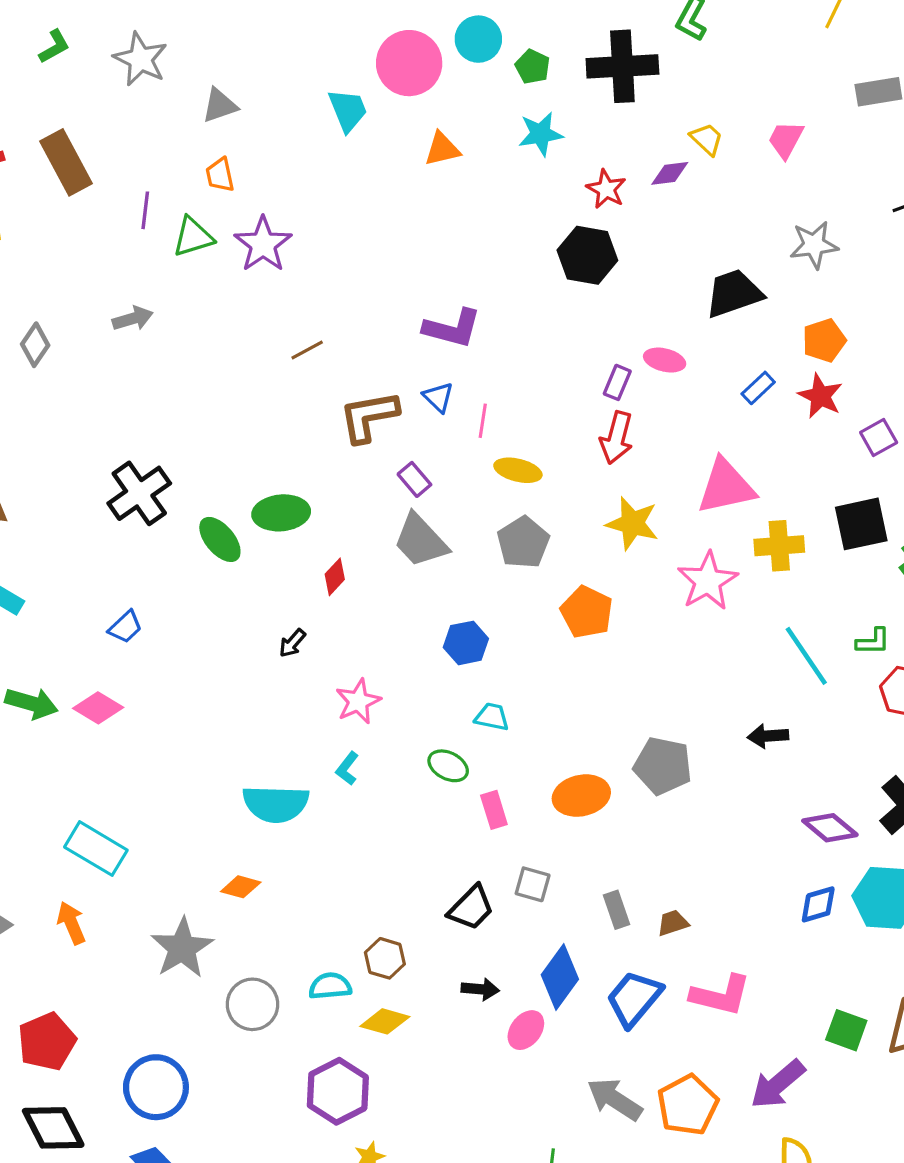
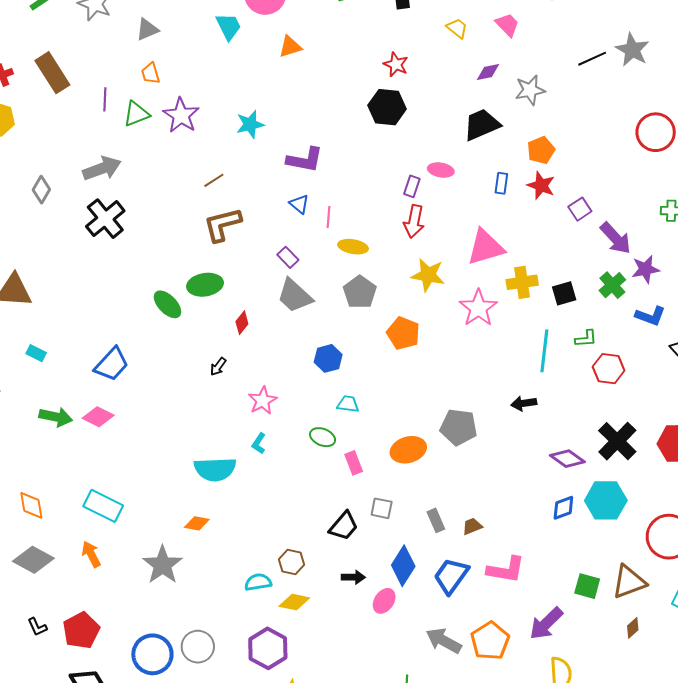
cyan star: (541, 134) -> (250, 124), moved
pink trapezoid: (786, 140) -> (507, 25), turned 112
purple diamond: (670, 173) -> (488, 72), moved
gray arrow: (133, 319) -> (102, 168), size x1.5
blue rectangle: (758, 388) -> (501, 183), turned -35
brown L-shape: (369, 416) -> (222, 224), moved
black cross: (139, 493) -> (105, 219), moved
black square: (861, 524) -> (564, 293), moved, size x0.7
blue trapezoid: (125, 627) -> (112, 364), size x1.6
cyan line: (806, 656) -> (544, 351), turned 45
gray circle: (253, 1004) -> (198, 647), moved

